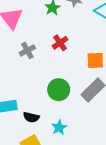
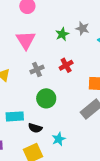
green circle: (59, 90) -> (46, 98), moved

